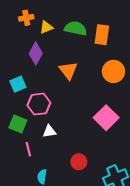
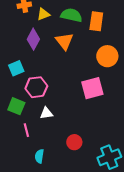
orange triangle: (68, 70) -> (64, 41), moved
pink square: (106, 118) -> (92, 88), moved, turned 30

